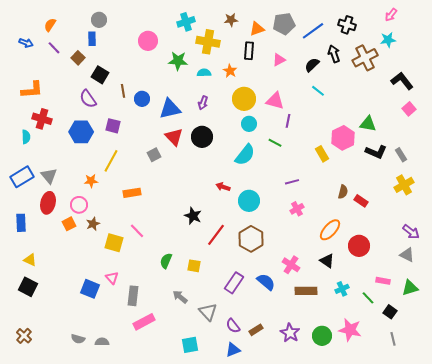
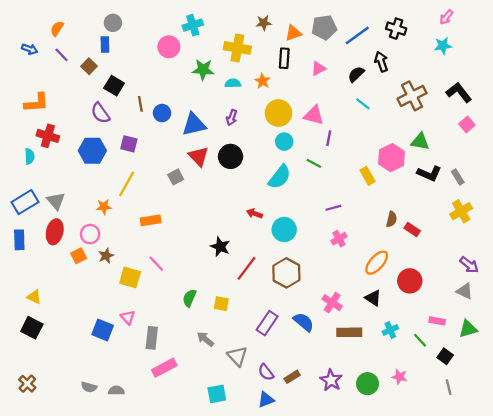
cyan cross: (186, 22) -> (193, 25), moved
brown cross: (365, 58) -> (412, 96), moved
blue rectangle: (21, 223) -> (19, 240), moved
pink star: (350, 330) -> (400, 377), size x0.6

